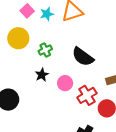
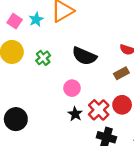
black star: (42, 75) -> (75, 114), moved
red cross: (87, 95) -> (99, 110), moved

